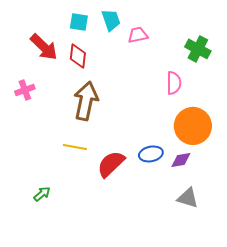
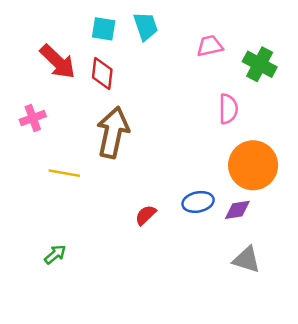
pink trapezoid: (138, 35) -> (210, 46), moved
yellow line: (75, 147) -> (64, 173), moved
red semicircle: (111, 164) -> (146, 215), size x0.6

